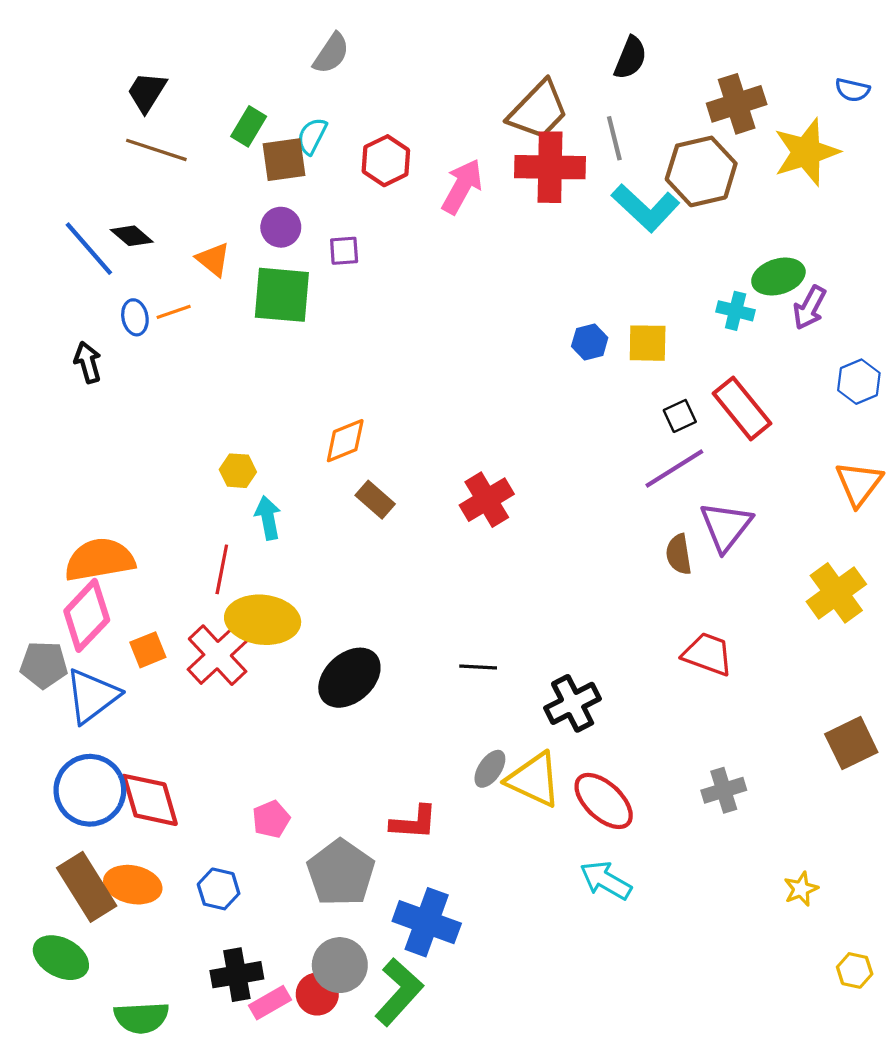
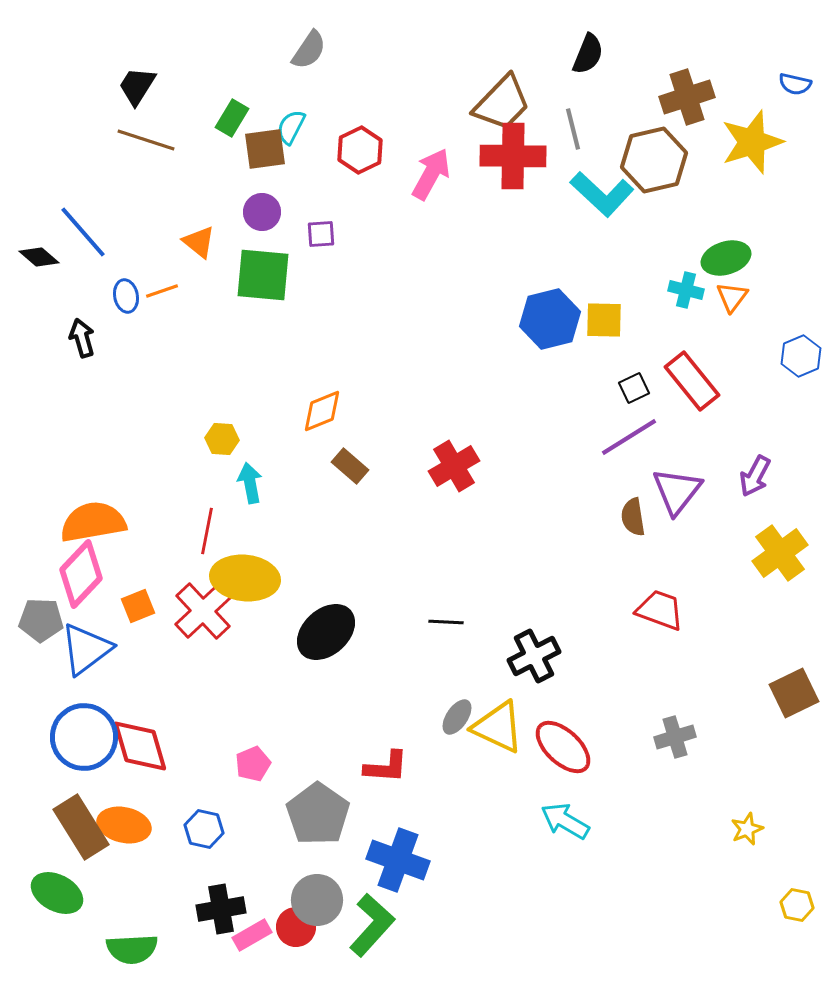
black diamond: (132, 236) -> (39, 257), moved
purple arrow: (810, 308) -> (755, 476), moved
blue hexagon: (590, 342) -> (550, 319), size x1.8
orange triangle: (859, 484) -> (732, 297), moved, size x0.7

